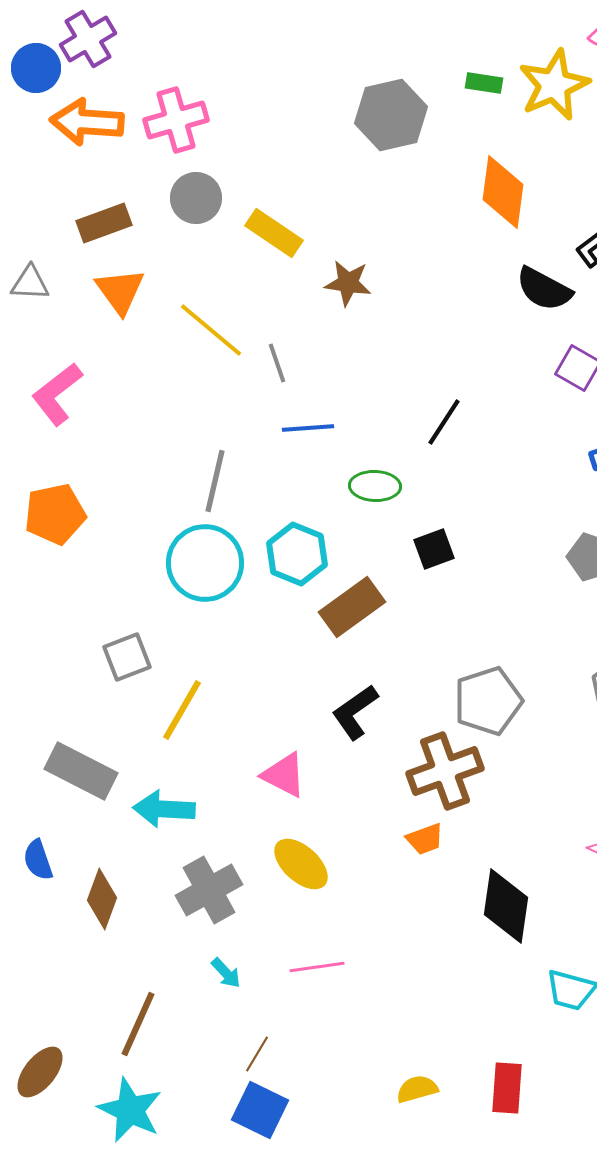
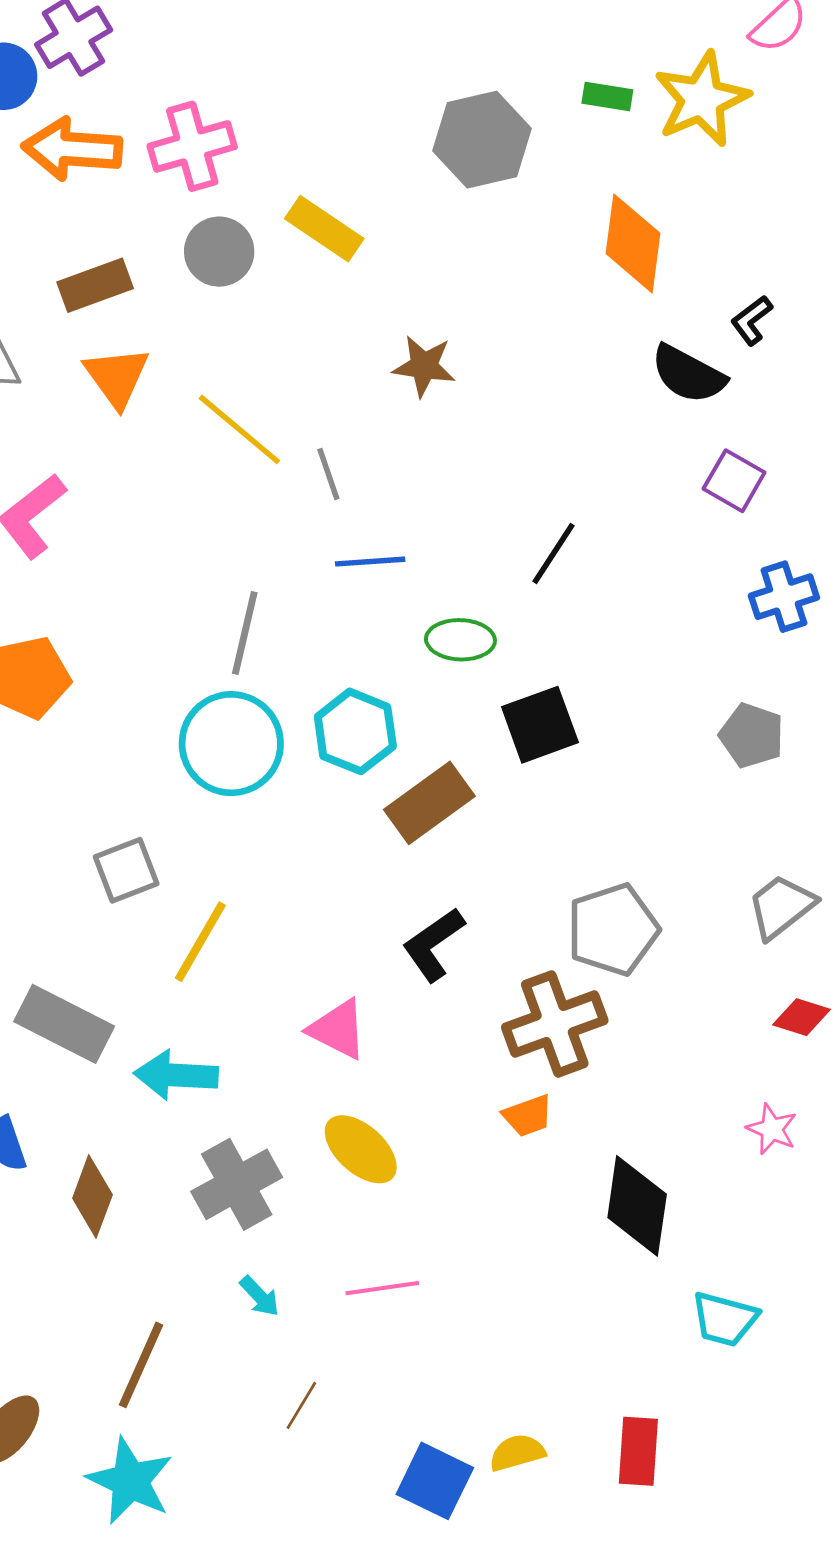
yellow rectangle: (274, 233) -> (324, 229), moved
black square: (434, 549) -> (540, 725), size x1.4
blue square: (260, 1110) -> (435, 1481), moved

